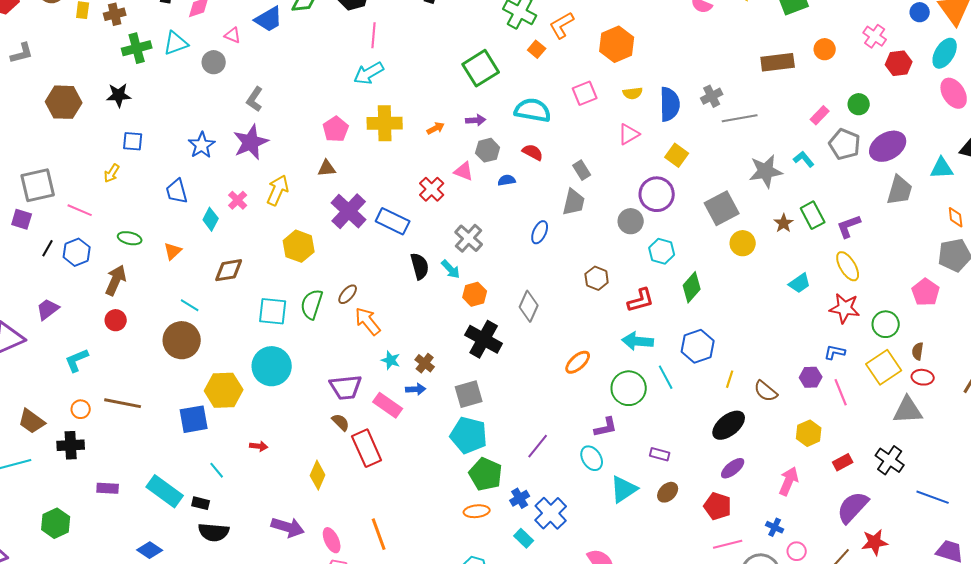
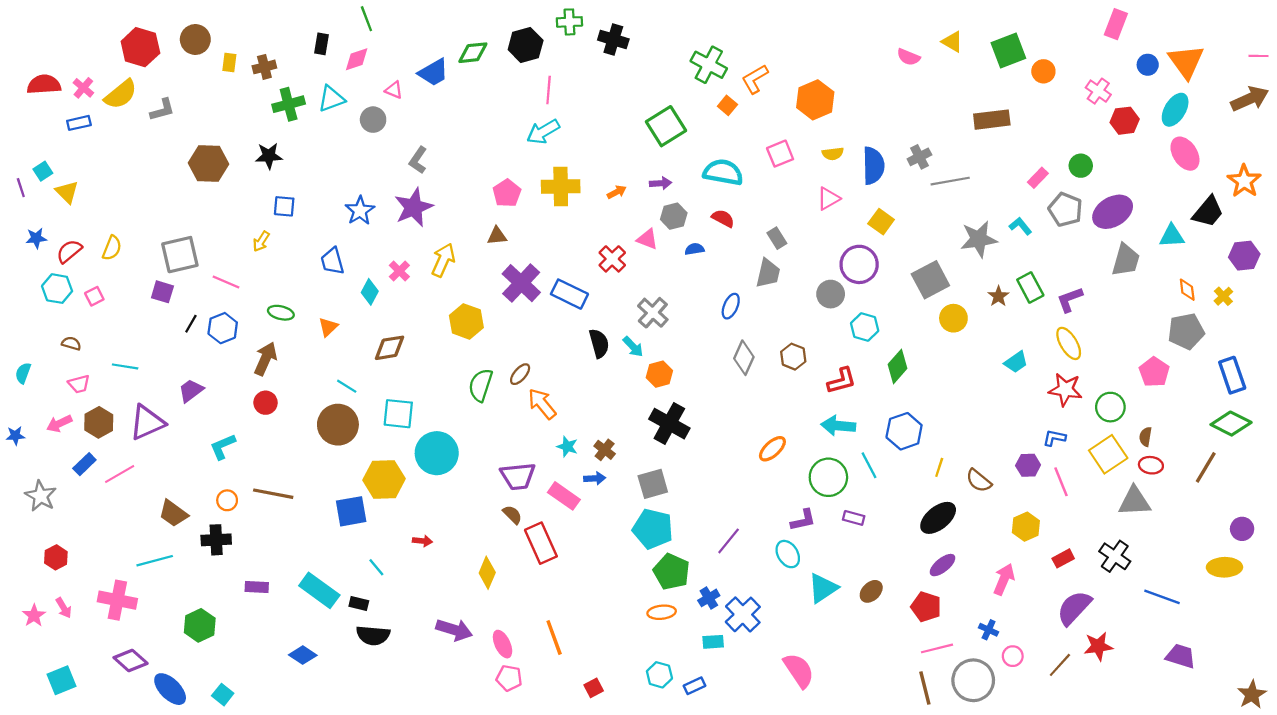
orange circle: (825, 49) -> (1043, 71), moved
gray diamond: (529, 306) -> (744, 358), moved
cyan square: (273, 311) -> (398, 414), moved
purple rectangle: (660, 454) -> (854, 518), moved
cyan rectangle: (524, 538) -> (713, 642), turned -48

